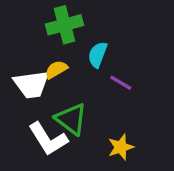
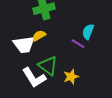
cyan semicircle: (98, 55) -> (88, 32), moved
yellow star: (121, 147) -> (71, 77), moved

